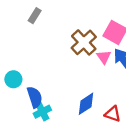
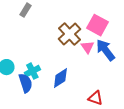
blue diamond: (86, 104) -> (60, 78), moved
cyan cross: (42, 112) -> (32, 71), moved

